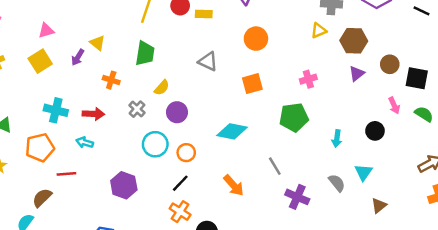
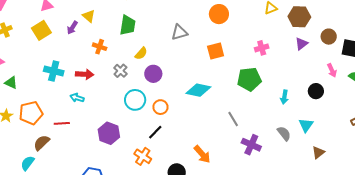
gray triangle: (208, 61) -> (179, 32), turned -42
orange pentagon: (40, 148) -> (31, 113), moved
orange arrow: (234, 185) -> (202, 154), moved
orange cross: (180, 212) -> (143, 156), moved

